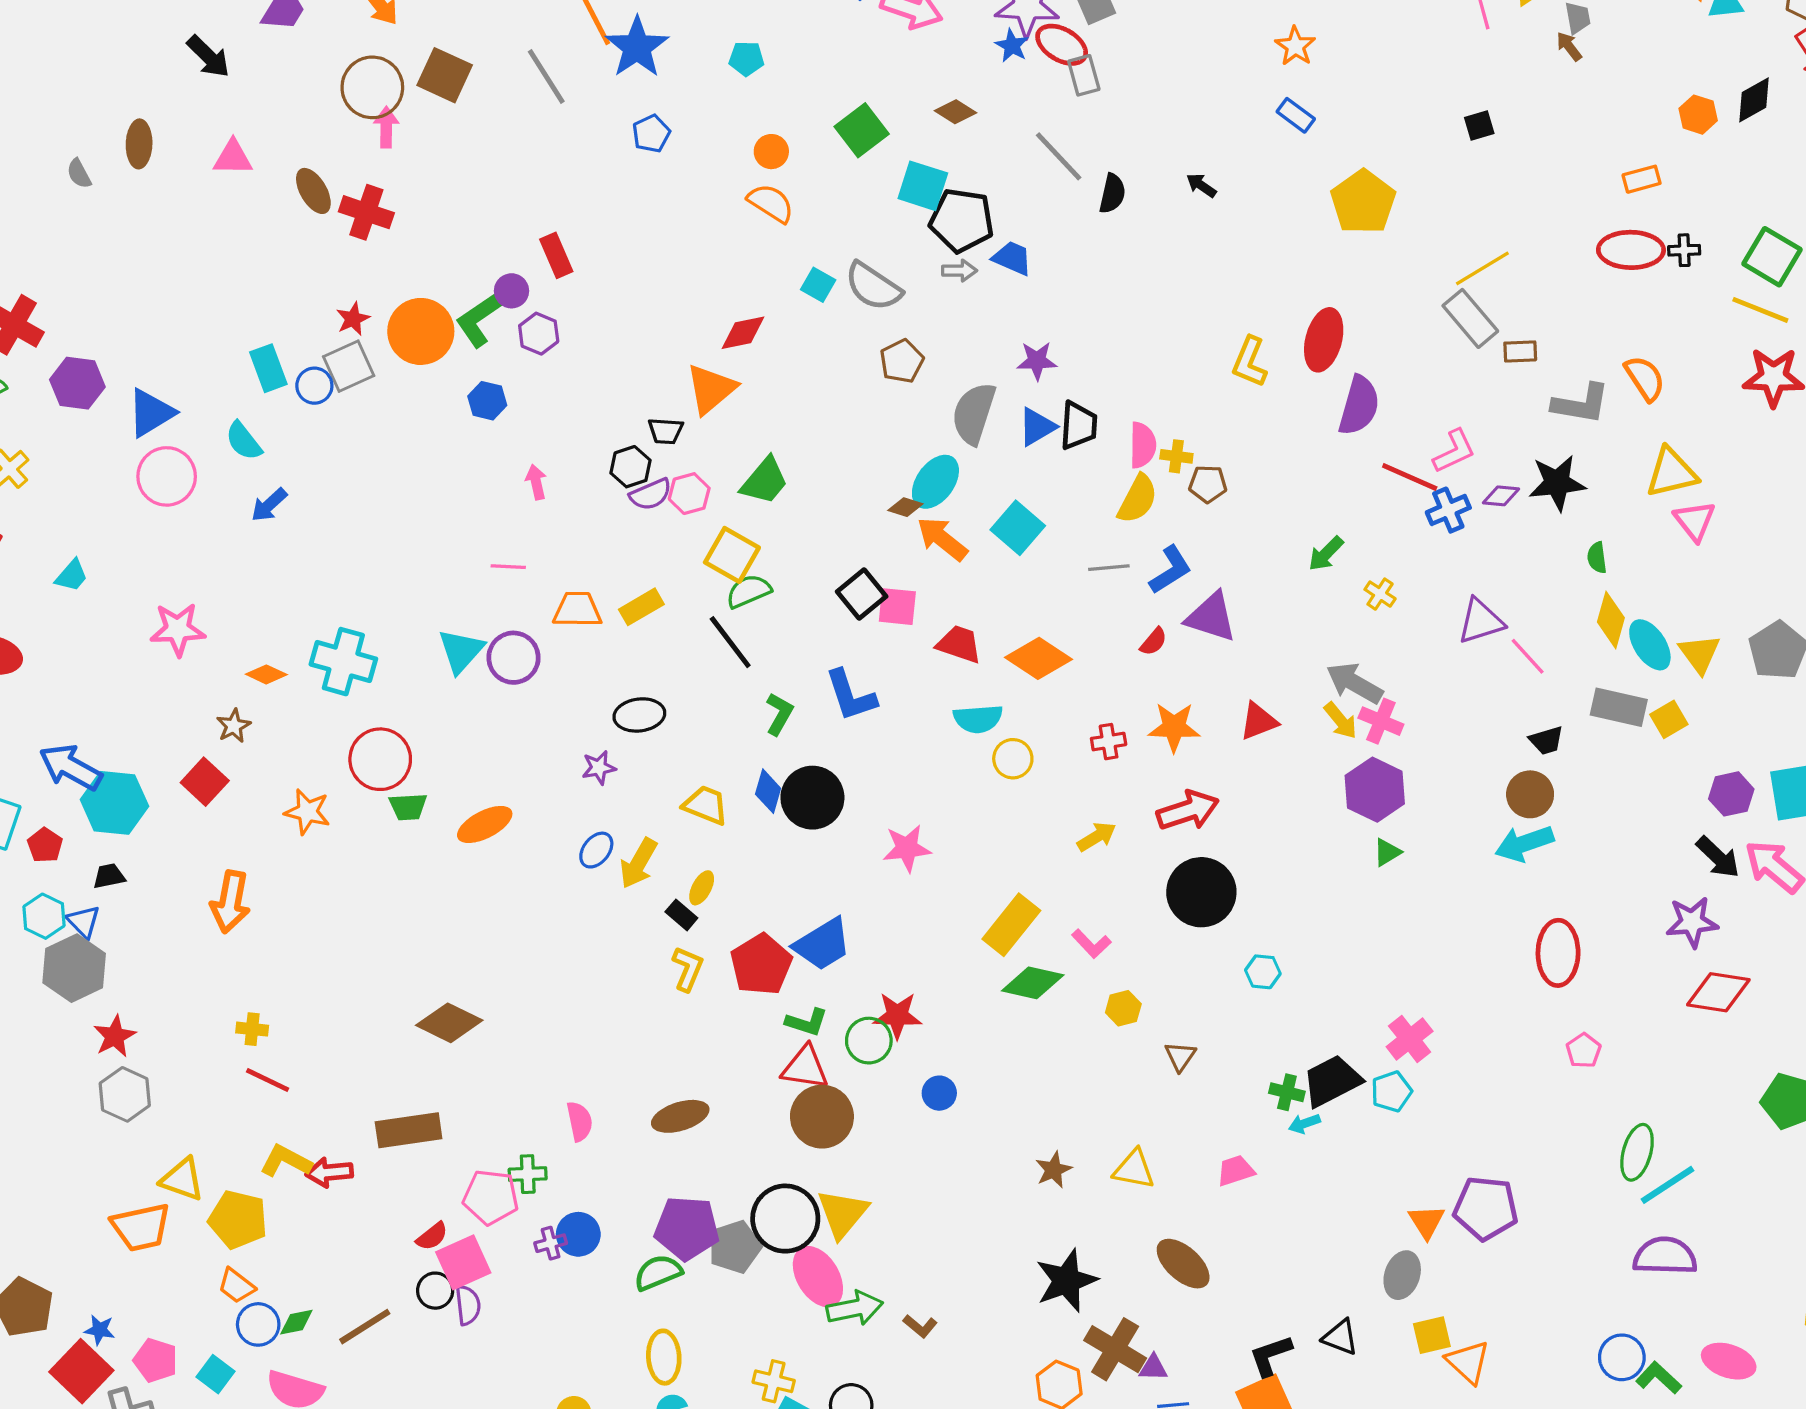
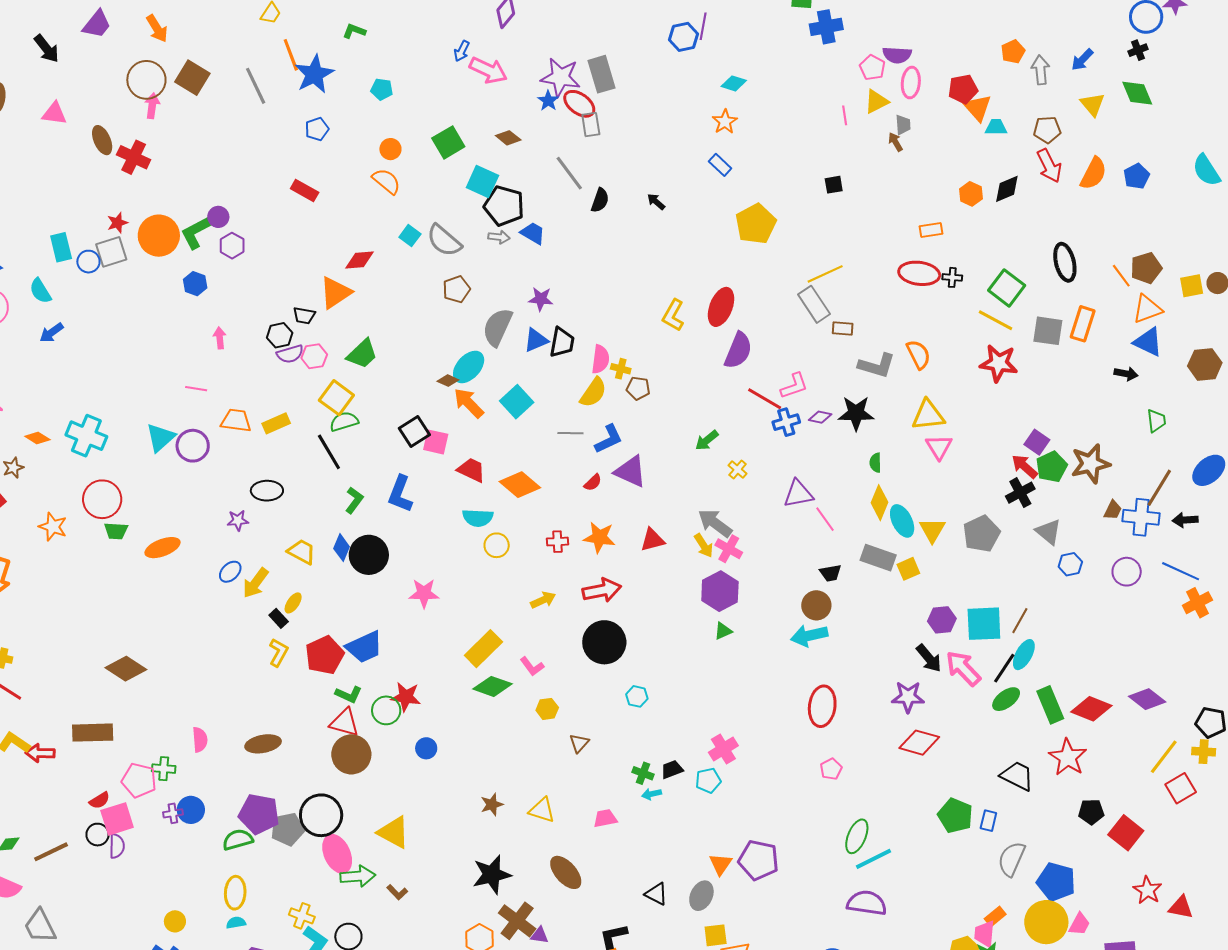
red rectangle: (556, 255) -> (305, 190), moved, turned -44
blue L-shape: (851, 695) -> (400, 494), turned 33
black trapezoid: (1332, 1081) -> (672, 769), size x0.6
yellow triangle: (843, 1213) -> (394, 832), moved, turned -48
black triangle: (1340, 1337) -> (656, 894), moved

